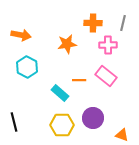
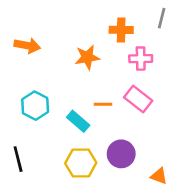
gray line: (123, 23) -> (162, 18), moved
cyan hexagon: (27, 67) -> (35, 106), moved

